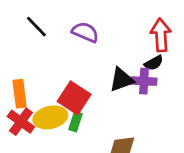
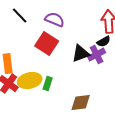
purple cross: (144, 81) -> (97, 55), turned -30
red square: (74, 98) -> (47, 44), moved

